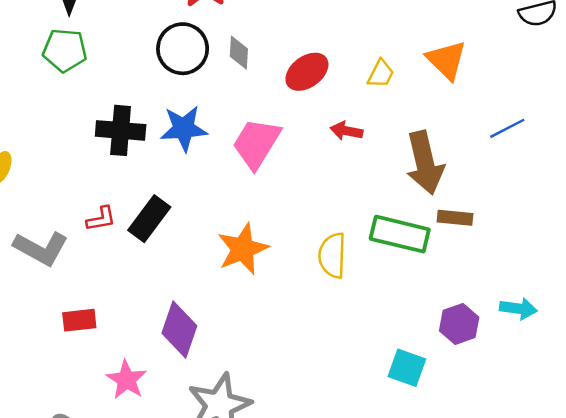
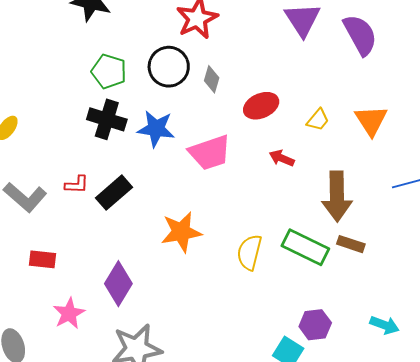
green pentagon: (65, 50) -> (109, 71), moved
pink trapezoid: (256, 143) -> (210, 153), turned -153
purple hexagon: (459, 324) -> (315, 325), moved

